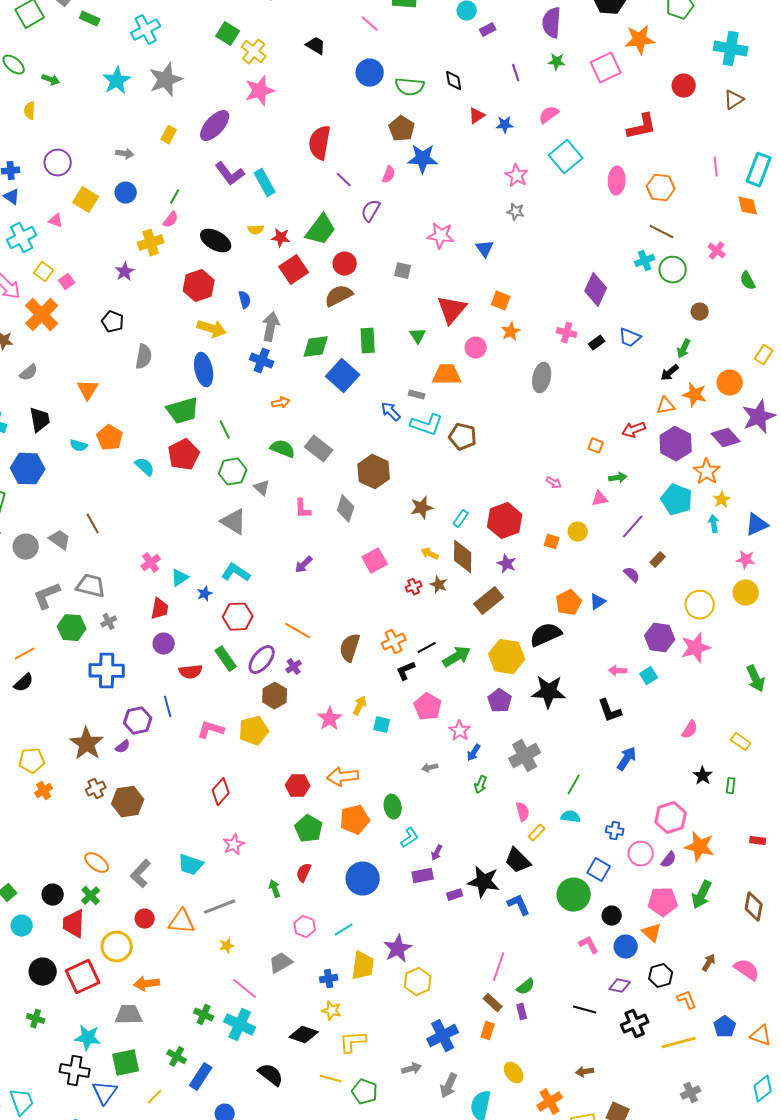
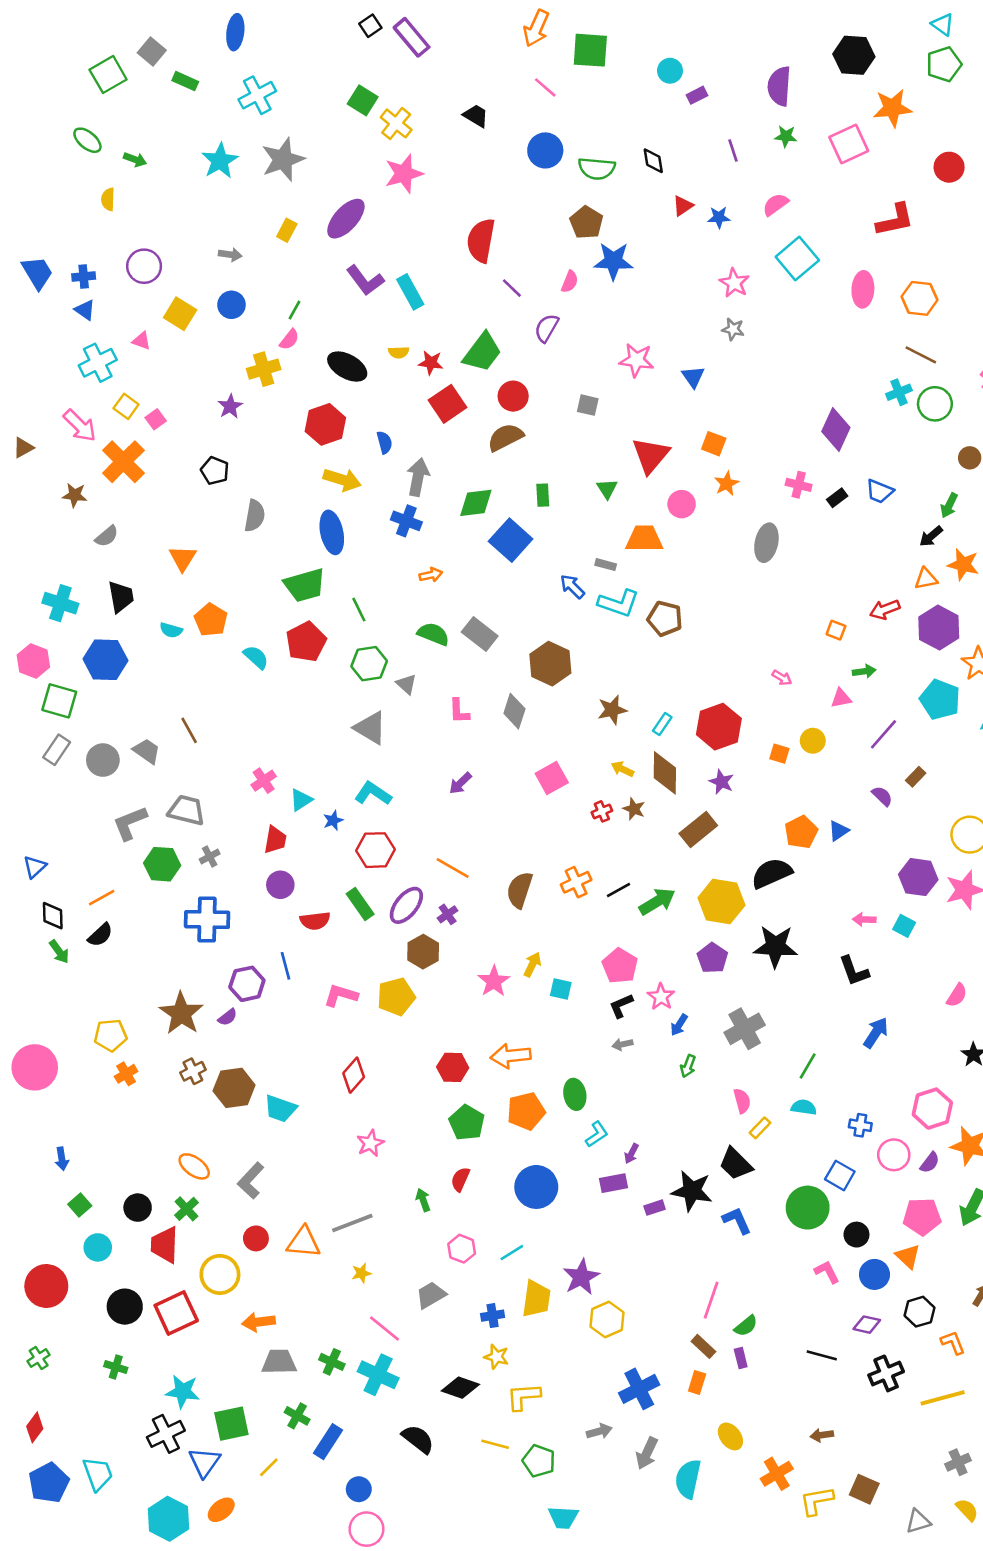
green rectangle: (368, 341) -> (543, 495), size x0.7
black L-shape: (406, 671) -> (621, 1006), moved
cyan square: (649, 676) -> (904, 926), turned -30
cyan trapezoid: (191, 865) -> (280, 1109), moved
gray trapezoid: (129, 1015) -> (279, 1362), moved
black cross: (75, 1071) -> (166, 1434), turned -36

